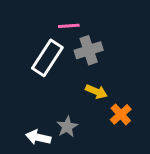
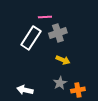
orange cross: (121, 114) -> (78, 90), moved, turned 32
gray star: (67, 127) -> (60, 83), moved

